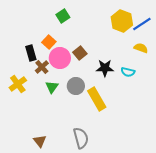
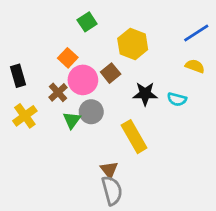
yellow hexagon: (122, 21) -> (133, 44), moved
black rectangle: (31, 53) -> (18, 76), moved
gray circle: (76, 86) -> (91, 112), moved
brown triangle: (40, 141) -> (109, 170), moved

